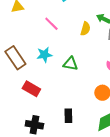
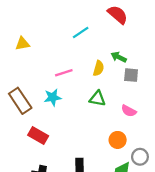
pink line: (51, 24) -> (64, 73), moved, turned -63
green triangle: (70, 64) -> (97, 99), moved

